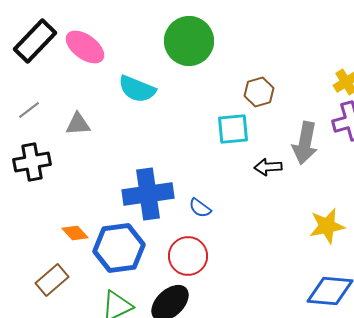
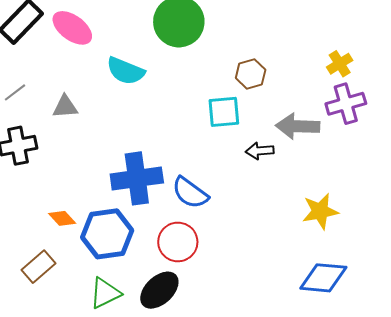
gray arrow: (305, 143) -> (298, 126), turned 81
blue semicircle: (200, 208) -> (190, 193), size x1.6

